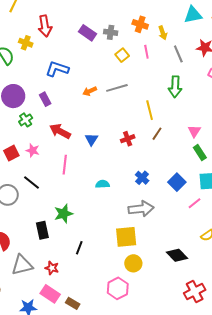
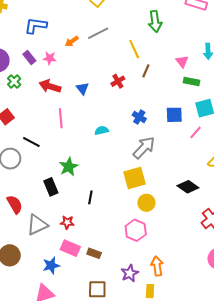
pink star: (33, 150) -> (50, 58), moved
green rectangle: (200, 153) -> (191, 82), turned -35
blue square: (177, 182) -> (174, 115), turned -36
gray arrow: (141, 209) -> (144, 148), turned -30

